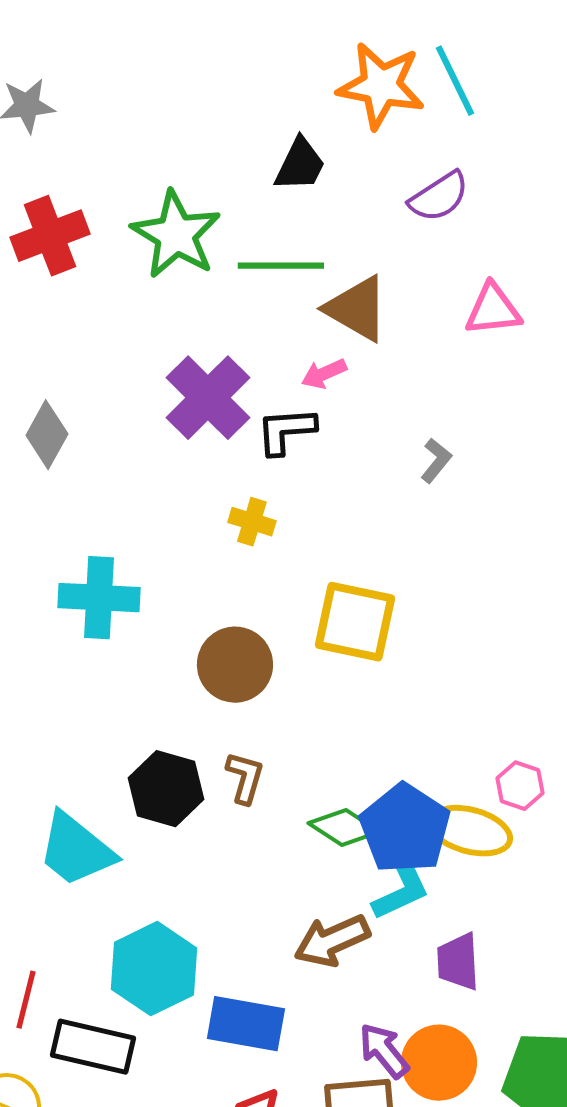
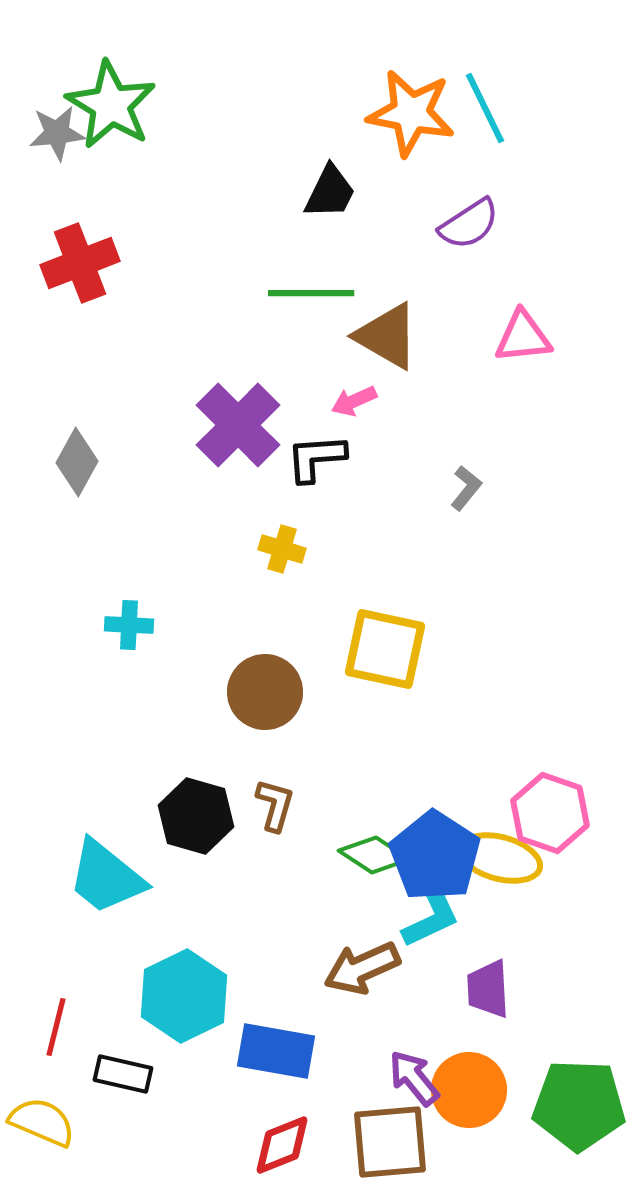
green star: (176, 235) -> (111, 105), moved
cyan cross: (99, 598) -> (129, 625), size x0.6
pink hexagon: (520, 786) -> (550, 813), size x1.6
black rectangle: (93, 1047) -> (123, 1074), size x0.7

